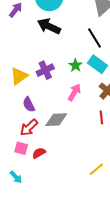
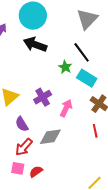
green star: (75, 65) -> (65, 67), moved
purple cross: (45, 70) -> (43, 97), moved

